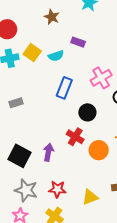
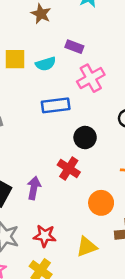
yellow square: (32, 53) -> (15, 59), turned -36
pink cross: (101, 78) -> (91, 78), moved
blue rectangle: (64, 88) -> (56, 105), turned 60
orange circle: (99, 150) -> (101, 203), moved

